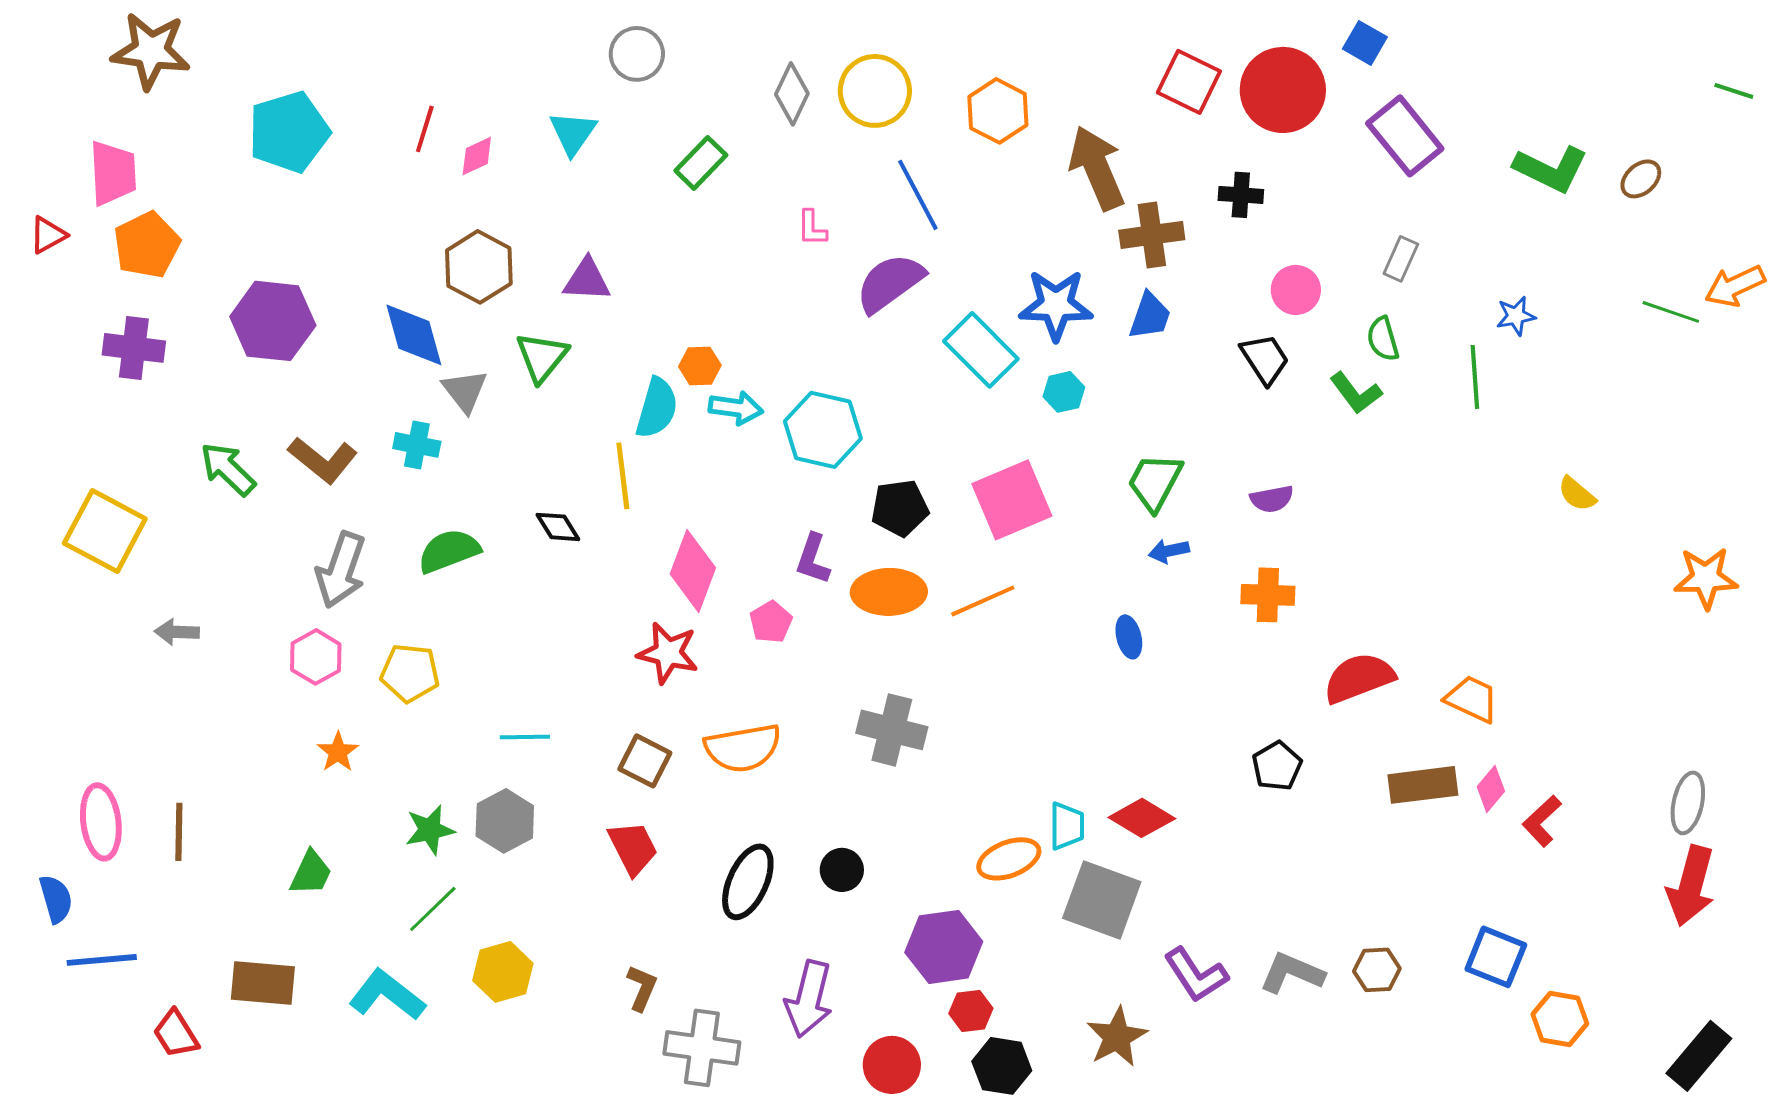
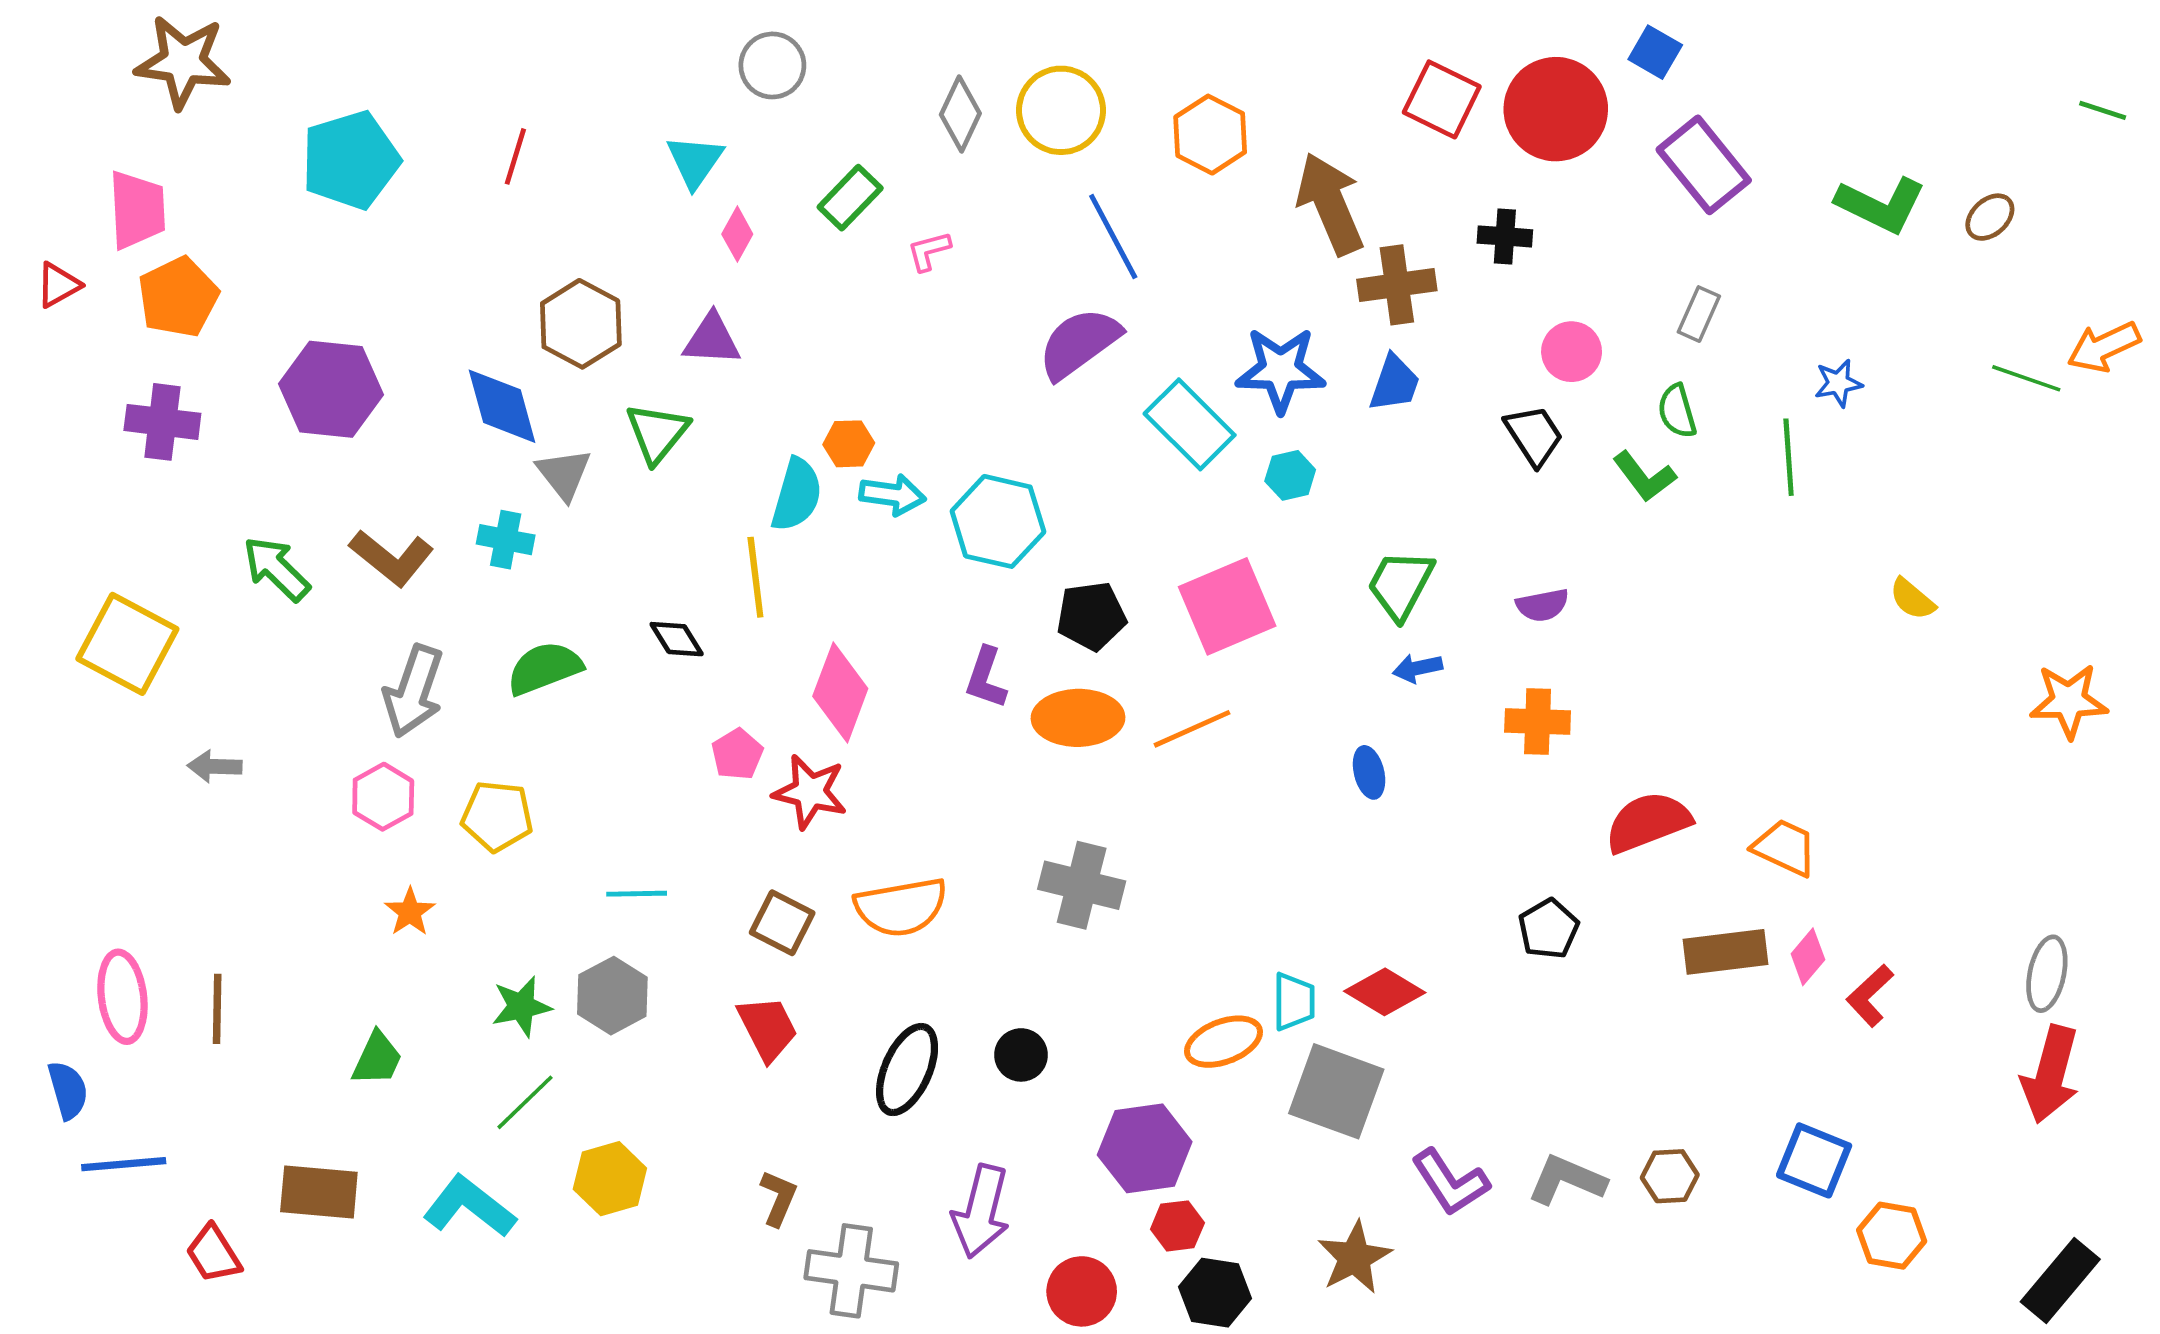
pink diamond: (477, 156) -> (737, 234), moved, turned -36
pink L-shape: (812, 228) -> (929, 251), moved, turned 75
pink pentagon: (771, 622) -> (737, 754), moved

